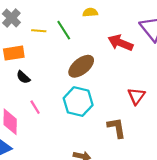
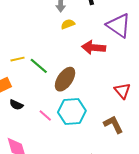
yellow semicircle: (90, 12) -> (68, 24), moved
green line: (64, 30) -> (39, 66), moved
pink line: (35, 107) -> (45, 116), moved

